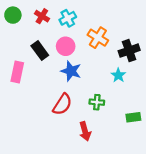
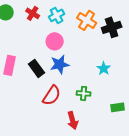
orange cross: (98, 38) -> (87, 20), moved
black rectangle: (40, 51) -> (37, 68), moved
black cross: (129, 51) -> (112, 27), moved
blue star: (71, 71) -> (60, 64), turned -30

